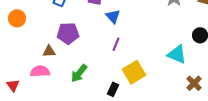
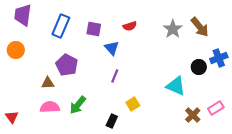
purple pentagon: (68, 33) -> (67, 65), turned 30
pink semicircle: (40, 71) -> (50, 107), moved
yellow square: (134, 72) -> (133, 104), size x0.6

